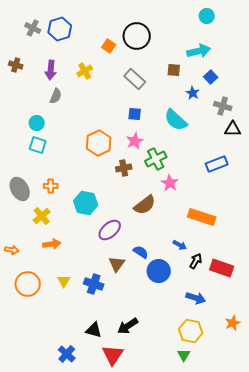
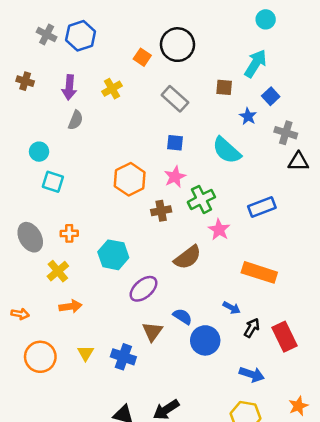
cyan arrow: (199, 51) -> (256, 63), turned -45
cyan circle: (37, 123) -> (39, 152), moved
blue rectangle: (217, 164) -> (262, 207), moved
red rectangle: (222, 268) -> (285, 337), turned 45

